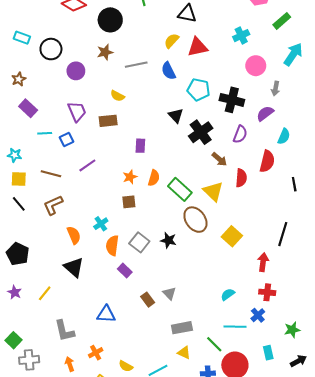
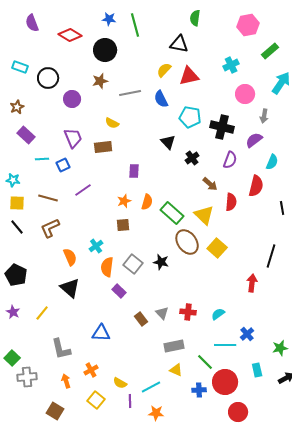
black cross: (201, 132) -> (192, 158), size x0.6
yellow square: (232, 236) -> (217, 248), moved
red cross: (267, 292) -> (188, 312), moved

